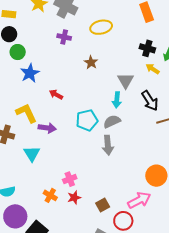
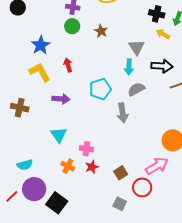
green circle: (18, 52) -> (72, 26), moved
red arrow: (56, 95) -> (68, 65), turned 48
black arrow: (150, 101) -> (162, 66), turned -50
yellow L-shape: (26, 113) -> (40, 72), moved
gray semicircle: (112, 121) -> (136, 89), moved
cyan triangle: (32, 154) -> (59, 135), moved
pink cross: (70, 179) -> (86, 149), turned 32

